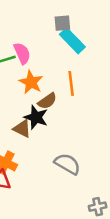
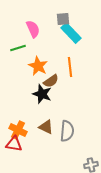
pink semicircle: (22, 53) -> (33, 29), moved
brown triangle: (22, 129) -> (46, 127), moved
gray semicircle: (67, 164) -> (67, 131), turned 65

